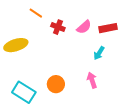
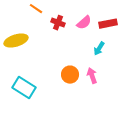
orange circle: (56, 84) -> (70, 75), moved

